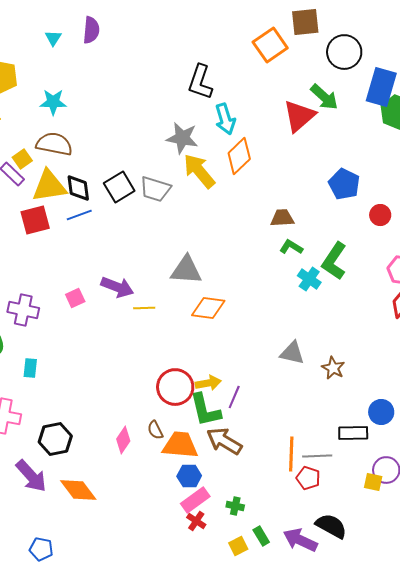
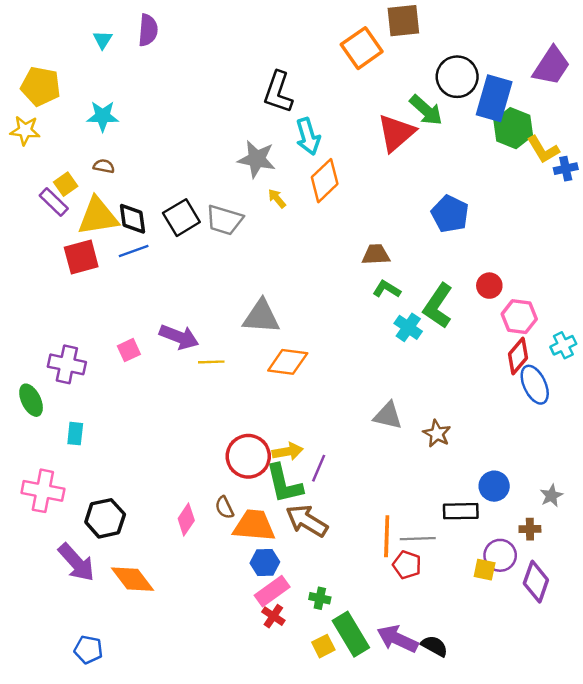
black circle: (344, 52) -> (457, 77), moved
brown semicircle: (54, 144) -> (104, 166), size x0.5
yellow arrow: (199, 171) -> (277, 198), size x0.5
red circle: (380, 215) -> (489, 286), moved
black semicircle: (331, 526) -> (434, 646), moved, size x0.7
green rectangle: (261, 536) -> (351, 634), size x1.8

